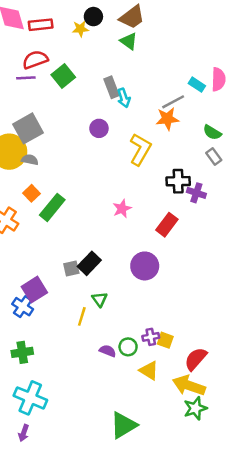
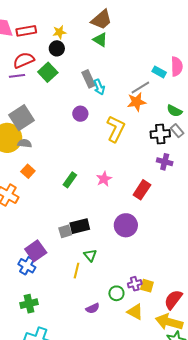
black circle: (93, 17) -> (57, 48), moved
black cross: (178, 181) -> (160, 134), moved
green rectangle: (52, 207) -> (70, 180), moved, size x0.7
black rectangle: (89, 263) -> (80, 226), turned 36
purple semicircle: (108, 351) -> (93, 308), moved, turned 136

